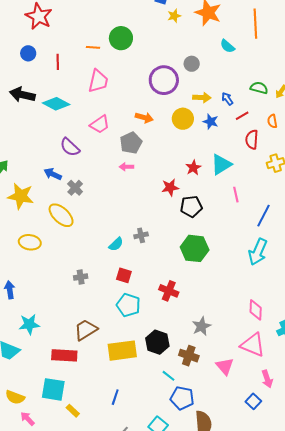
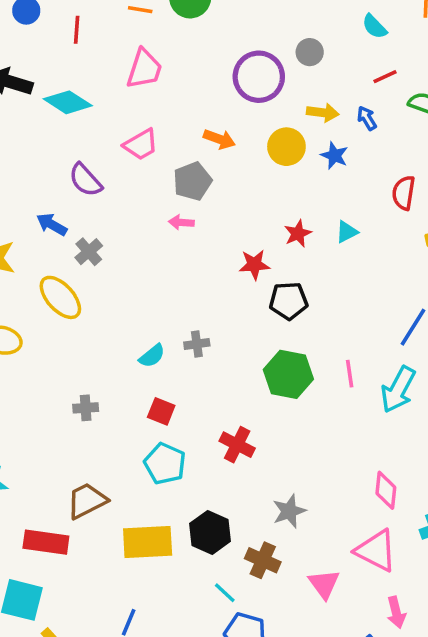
red line: (242, 116) -> (385, 77), moved
cyan triangle: (221, 164) -> (347, 232), size x0.6
pink line: (236, 195) -> (350, 374), moved

